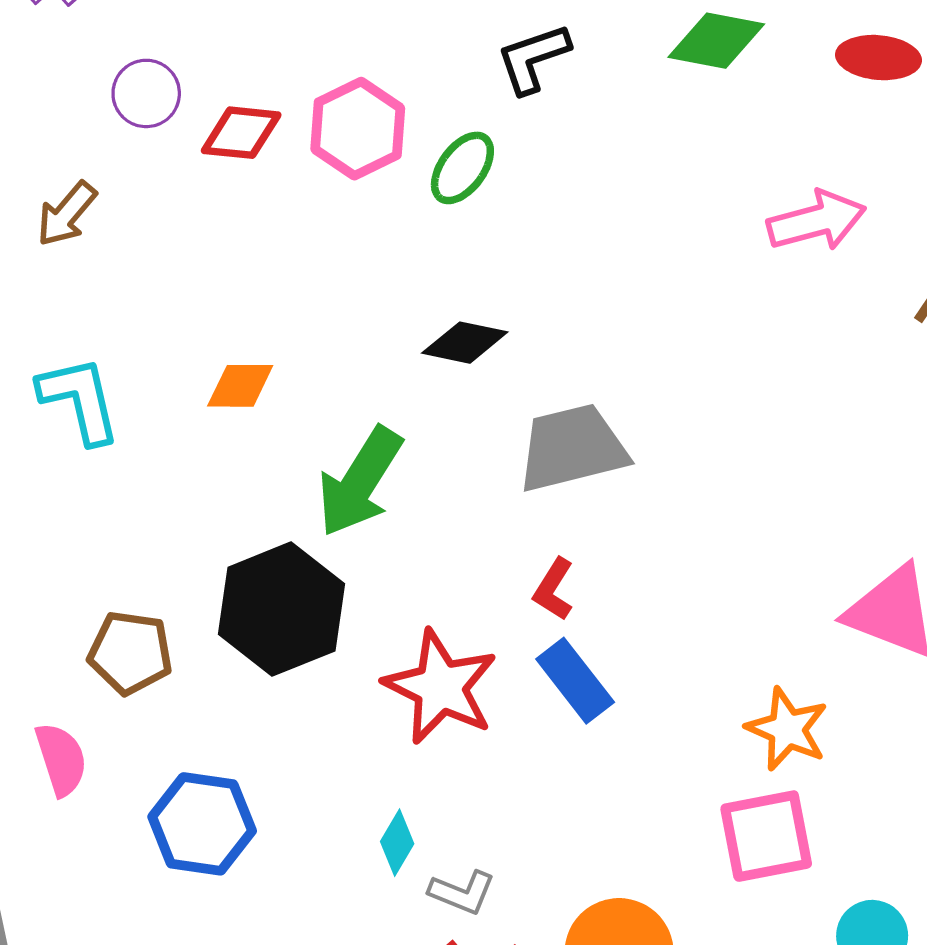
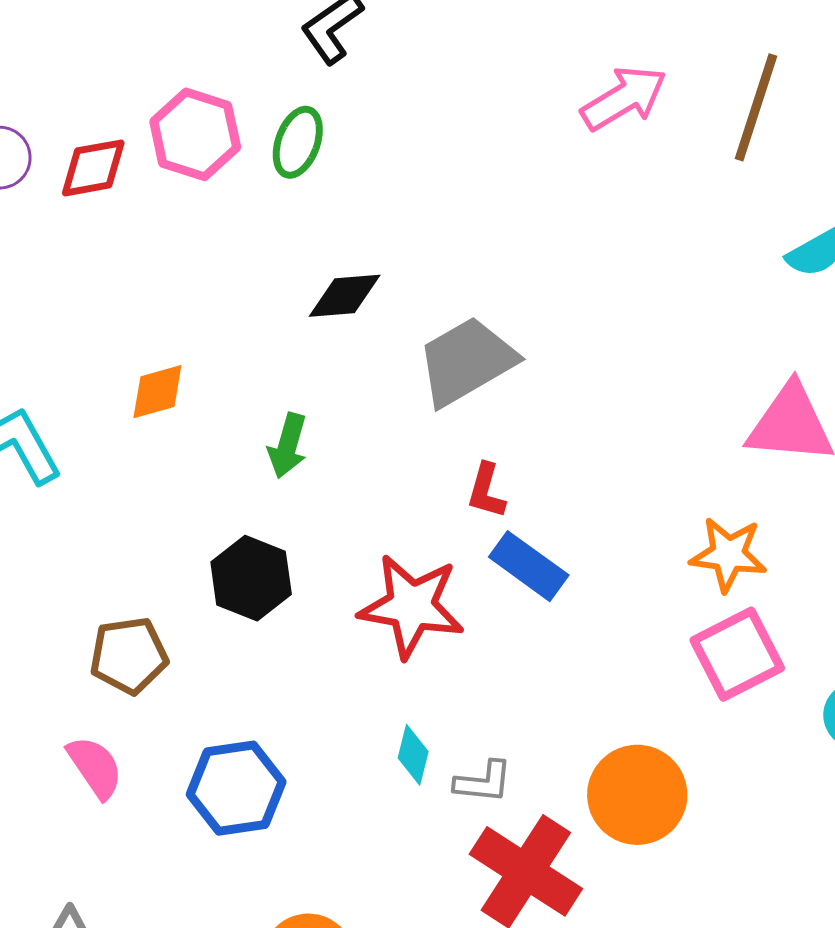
green arrow: (360, 482) -> (288, 446), size x0.6
black hexagon: (281, 609) -> (251, 578), size x0.7

